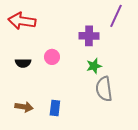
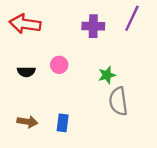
purple cross: (89, 36) -> (93, 26), moved

